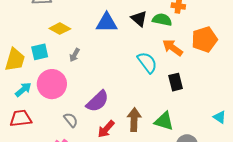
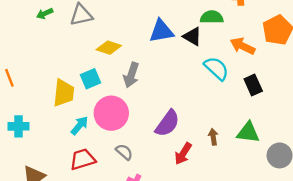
black triangle: (139, 19) -> (192, 37), moved
green semicircle: (162, 20) -> (212, 17), moved
gray arrow: (75, 55) -> (131, 75), size x1.5
gray semicircle: (71, 120) -> (124, 152), moved
brown arrow: (134, 120) -> (213, 137), size x0.6

